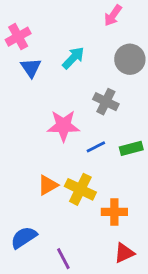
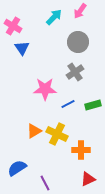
pink cross: (18, 37) -> (13, 26), turned -30
cyan arrow: (73, 58) -> (54, 17), moved
gray circle: (130, 59) -> (78, 42), moved
gray cross: (106, 102) -> (75, 72), turned 30

